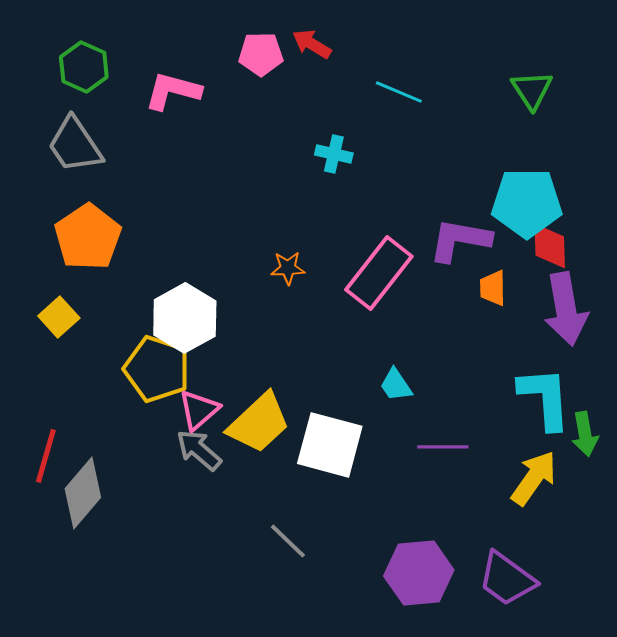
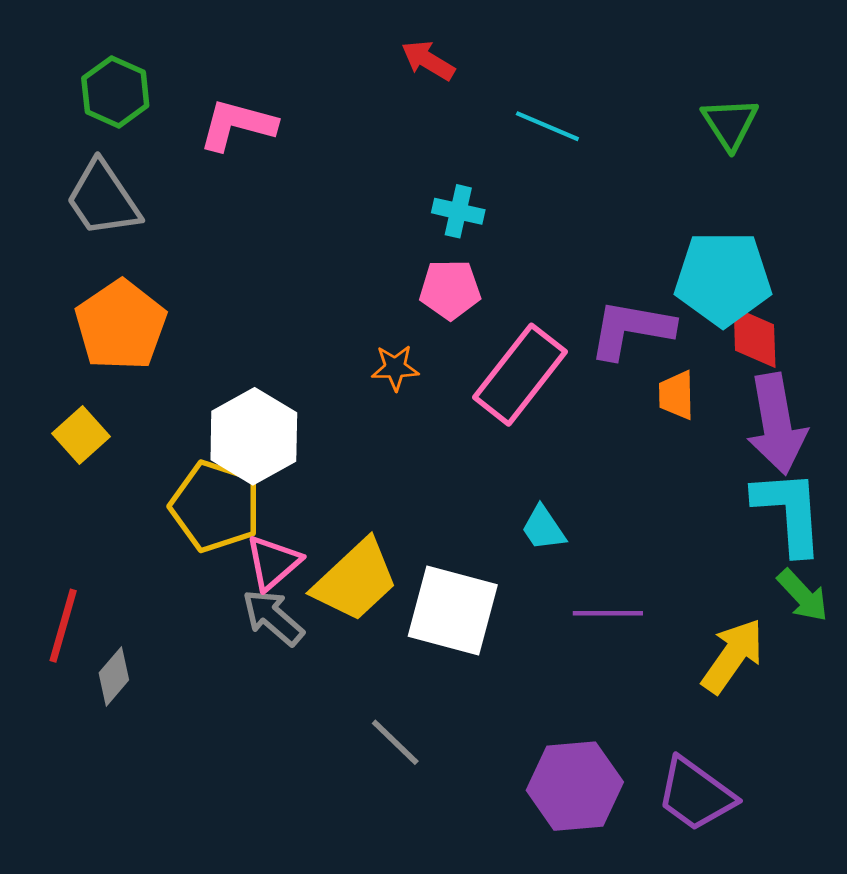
pink pentagon: (261, 54) -> (450, 289), moved
cyan L-shape: (545, 398) -> (789, 512), moved
green arrow: (585, 434) -> (803, 595), turned -33
gray diamond: (83, 493) -> (114, 676), size x0.6

